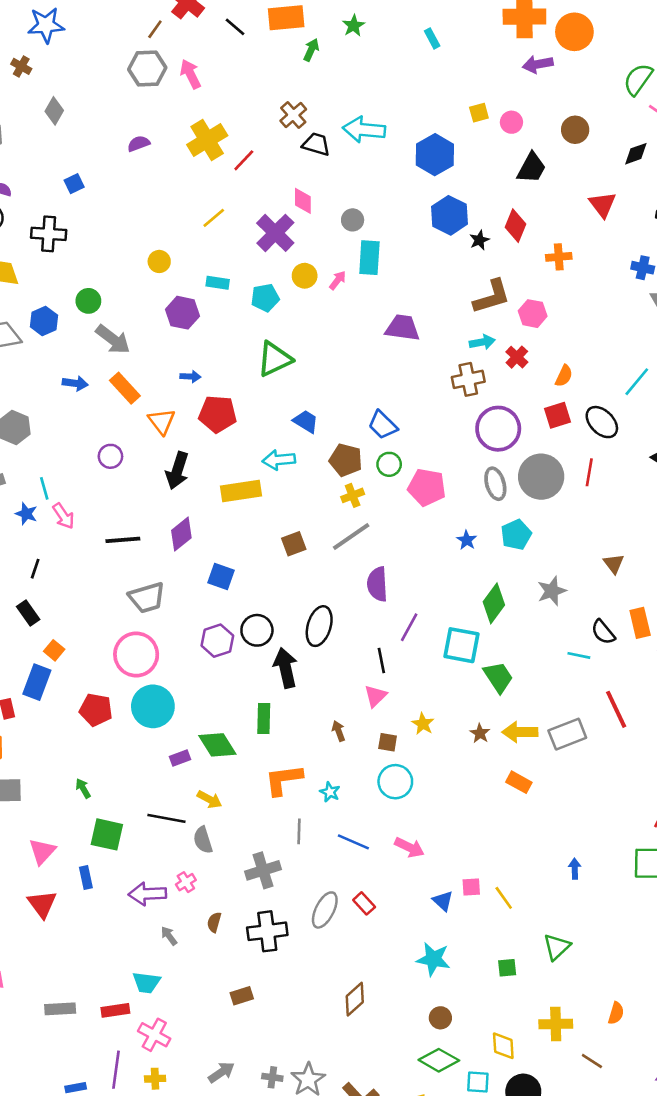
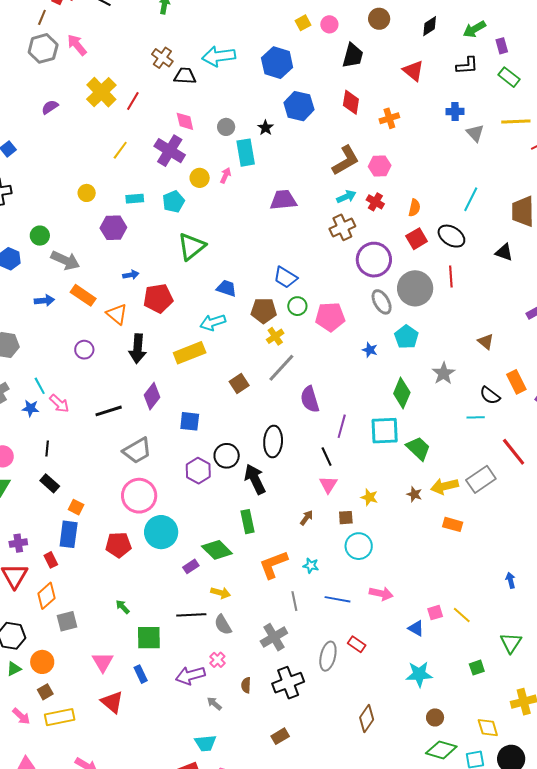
black star: (479, 240) -> (266, 128), moved
brown arrow: (338, 731) -> (306, 518), turned 70

